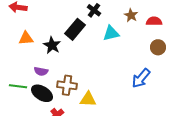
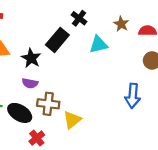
purple semicircle: (41, 71) -> (30, 83), moved
blue arrow: (141, 78) -> (133, 96), turned -35
yellow triangle: (88, 99) -> (72, 120), turned -42

